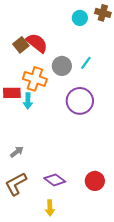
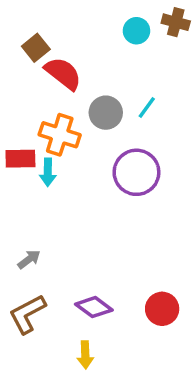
brown square: (21, 45) -> (36, 48), moved

